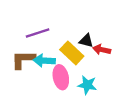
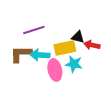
yellow rectangle: (72, 53) -> (65, 48), turned -55
cyan star: (87, 85) -> (74, 64), moved

